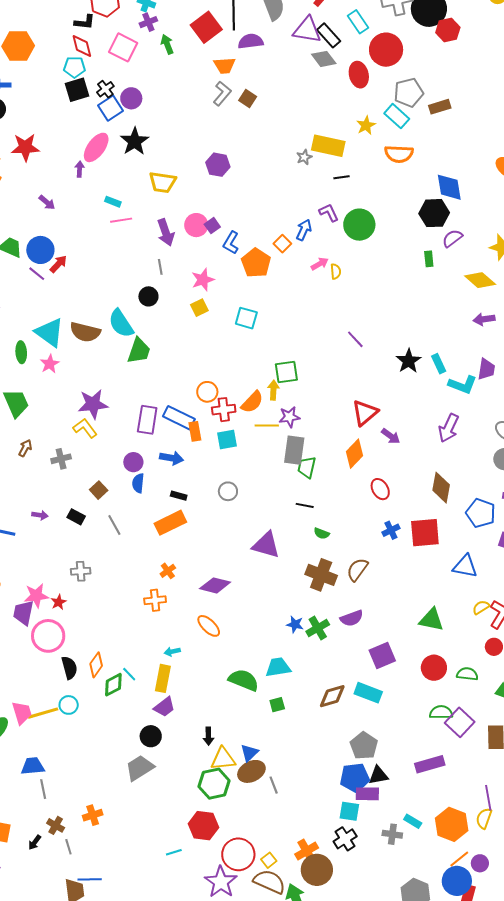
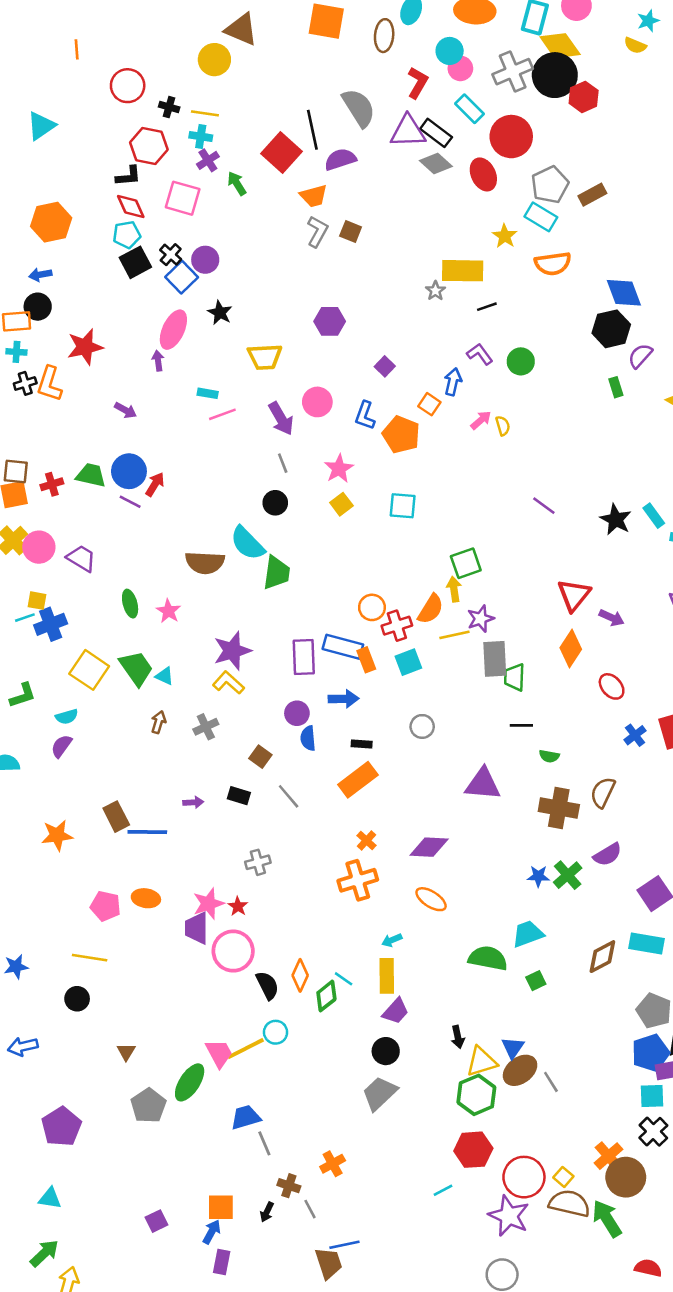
black star: (135, 141) -> (220, 313), size x0.7
green circle: (359, 225) -> (521, 361), size x0.7
purple square: (212, 226) -> (385, 366), moved
cyan triangle: (50, 332) -> (164, 676), moved, size x0.5
orange cross: (155, 600) -> (358, 880), size x1.4

